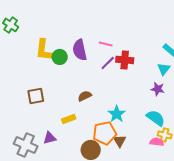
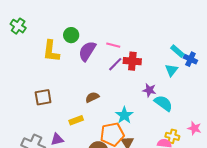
purple semicircle: (80, 50) -> (87, 51), turned 45
green circle: (60, 57) -> (71, 35), moved
purple star: (158, 89) -> (149, 90), moved
cyan semicircle: (156, 118) -> (163, 103), moved

